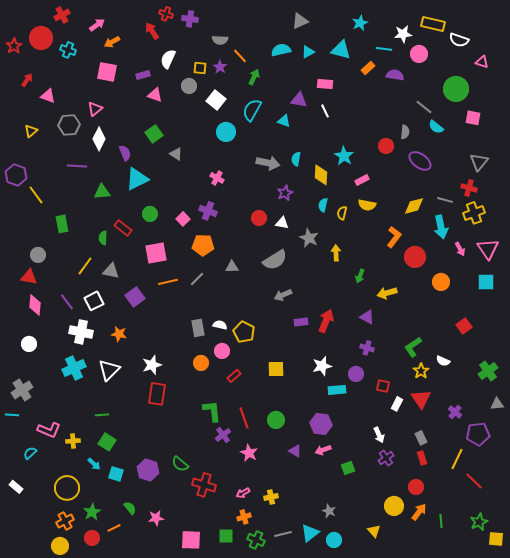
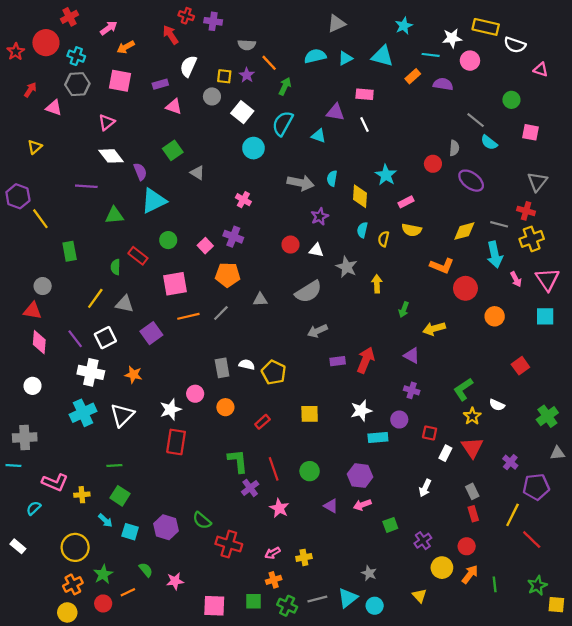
green circle: (456, 89) -> (511, 100), size x0.6
gray hexagon: (69, 125) -> (77, 84), moved
white diamond: (99, 139) -> (111, 156), turned -65
orange L-shape: (394, 237) -> (442, 266), turned 75
pink circle: (222, 351) -> (195, 394), moved
gray cross: (22, 390) -> (25, 437), turned 30
white arrow: (379, 435) -> (425, 488), turned 49
purple cross: (386, 458) -> (423, 541), moved

